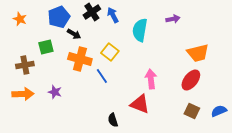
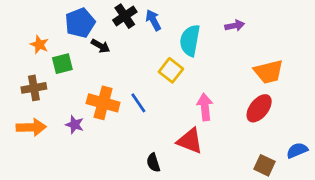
orange star: (20, 19) -> (39, 45), moved
yellow square: (110, 52) -> (171, 70), moved
orange cross: (80, 59) -> (103, 103), moved
brown square: (192, 111) -> (265, 165), moved

